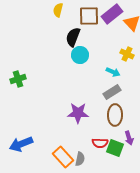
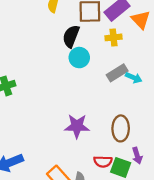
yellow cross: (127, 54) -> (114, 37), moved, turned -32
cyan arrow: (113, 72) -> (134, 78), moved
gray rectangle: (112, 92) -> (117, 73), moved

